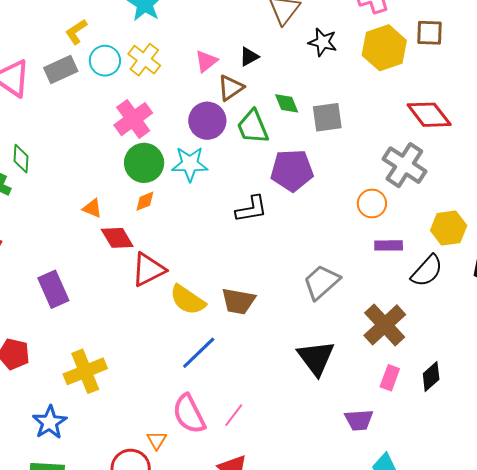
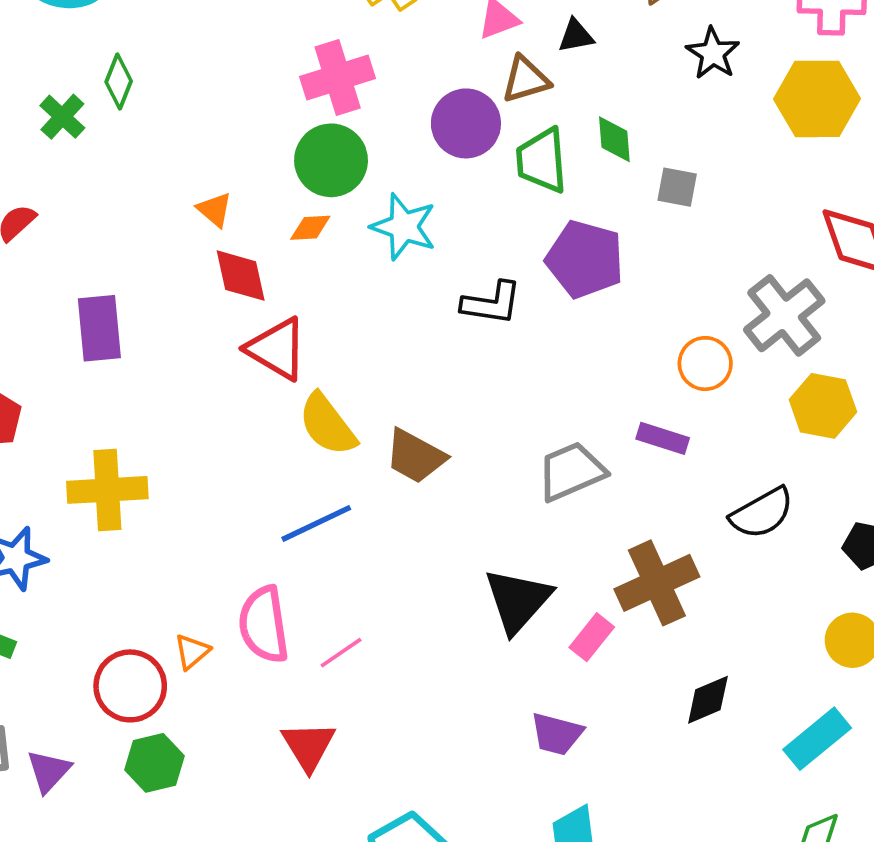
gray square: (327, 117) -> (677, 187), size x0.7
cyan star: (190, 164) -> (404, 227), moved
yellow hexagon: (449, 228) -> (823, 406), moved
purple rectangle: (389, 245) -> (663, 438), moved
red triangle: (148, 269) -> (277, 349), turned 39
pink rectangle: (390, 378) -> (592, 637), moved

